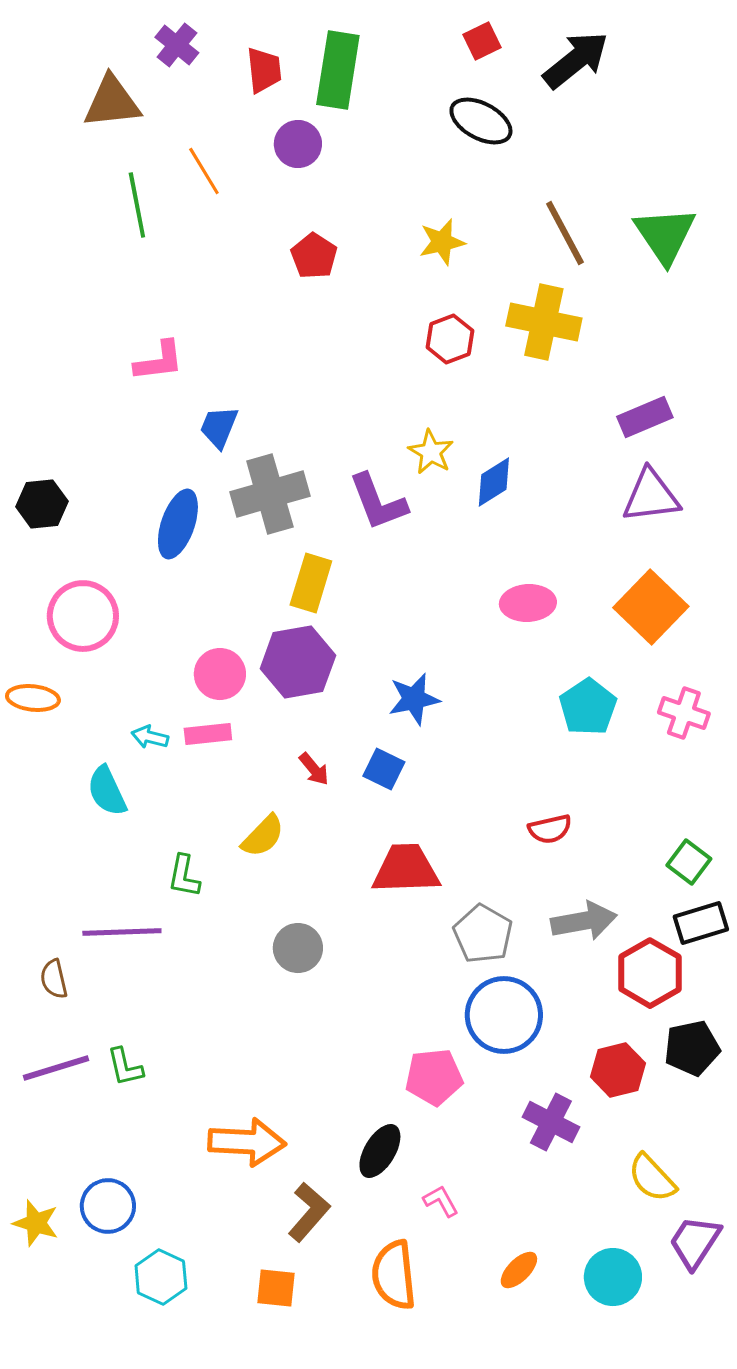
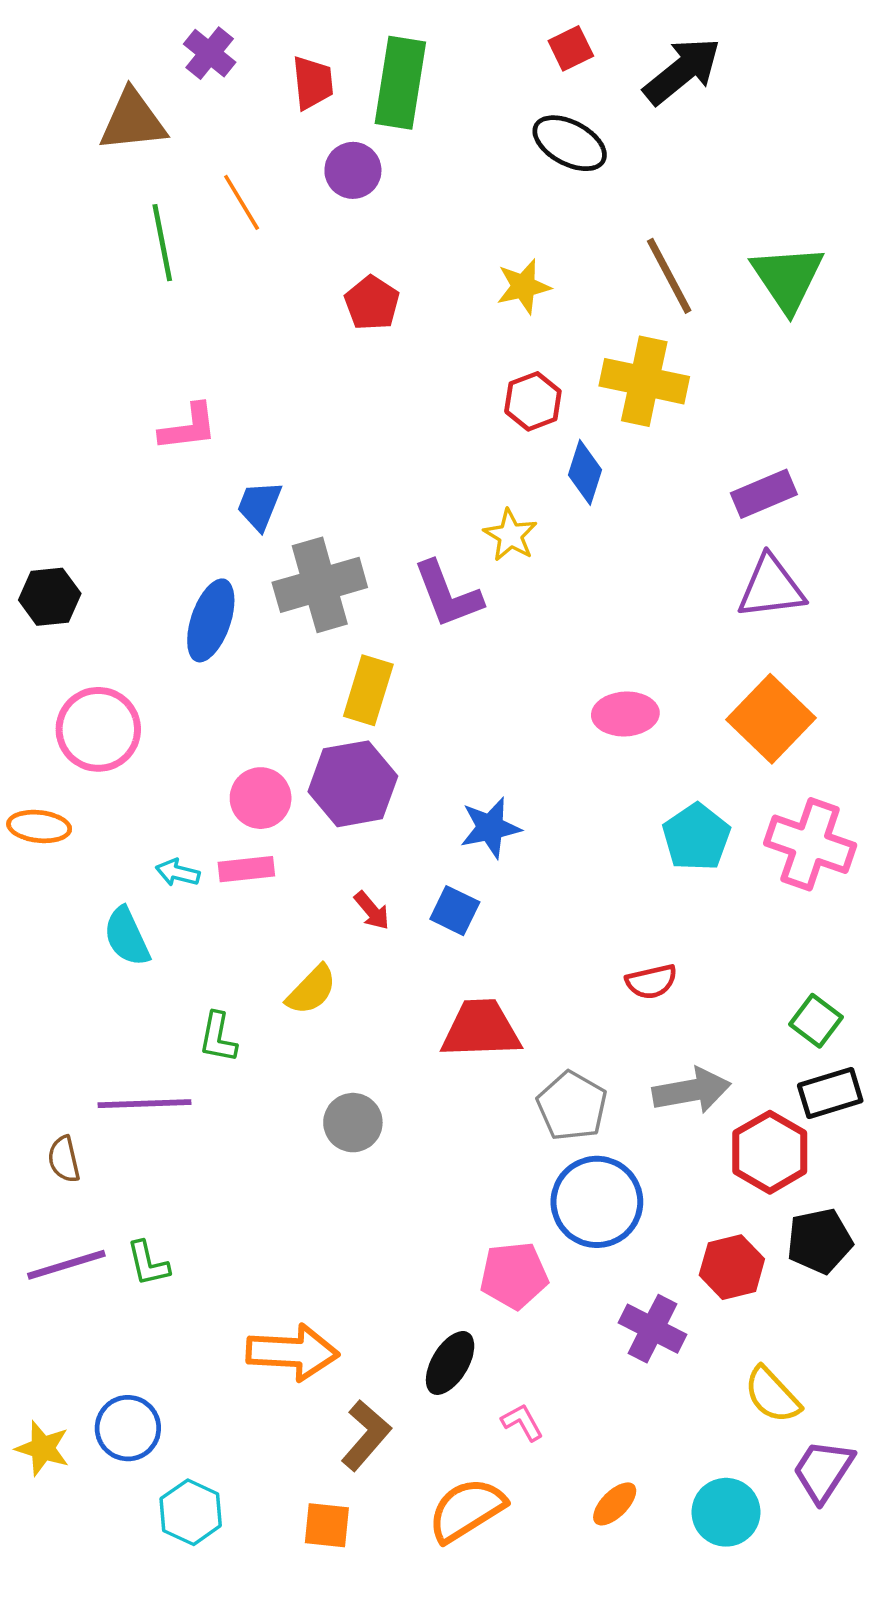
blue diamond: (494, 482) -> (585, 472), moved, turned -40
pink cross: (684, 713) -> (810, 844), size x1.5
orange semicircle: (394, 1275) -> (467, 1510), turned 64

